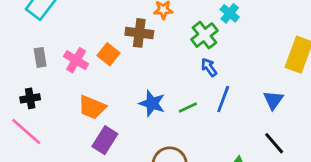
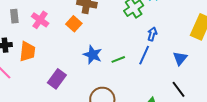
orange square: (108, 54) -> (74, 24), moved
blue arrow: (209, 67) -> (152, 34), moved, turned 48
orange trapezoid: (92, 107) -> (27, 51), moved, turned -110

